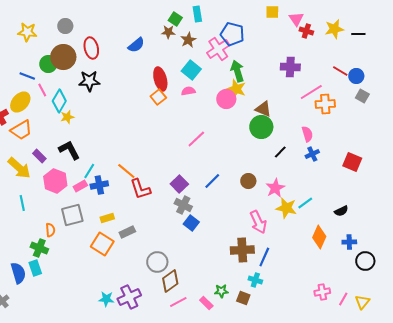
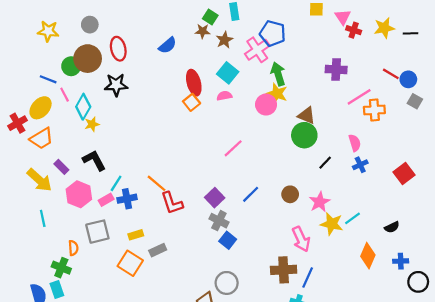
red square: (352, 162) -> (404, 173), turned 30
gray circle: (157, 262) -> (227, 283), moved

